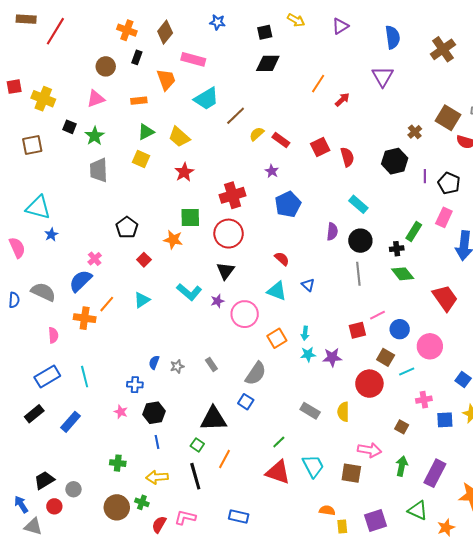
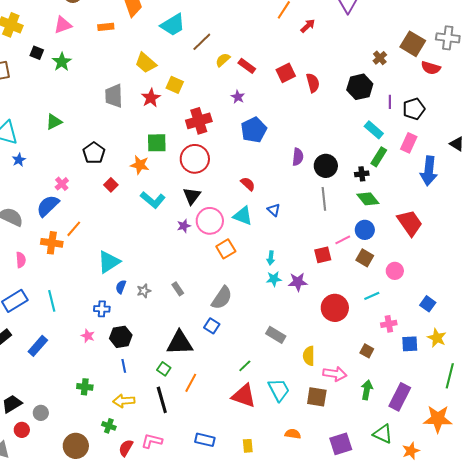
green triangle: (146, 132) -> (54, 122), moved
yellow square: (141, 159) -> (175, 85), moved
gray trapezoid: (99, 170) -> (114, 96), moved
black pentagon: (449, 183) -> (414, 109), turned 30
cyan rectangle: (358, 204) -> (374, 130), moved
cyan L-shape: (189, 292) -> (153, 200), moved
cyan triangle: (142, 300) -> (109, 262), moved, size x1.4
pink circle: (245, 314) -> (210, 221), moved
blue circle: (400, 329) -> (365, 230), moved
orange square: (277, 338) -> (226, 249), moved
pink circle: (430, 346) -> (395, 271), size x0.7
brown square: (386, 357) -> (365, 258), moved
yellow semicircle: (343, 412) -> (309, 356), moved
brown circle: (117, 507) -> (76, 446), moved
yellow rectangle: (342, 527) -> (248, 446), moved

